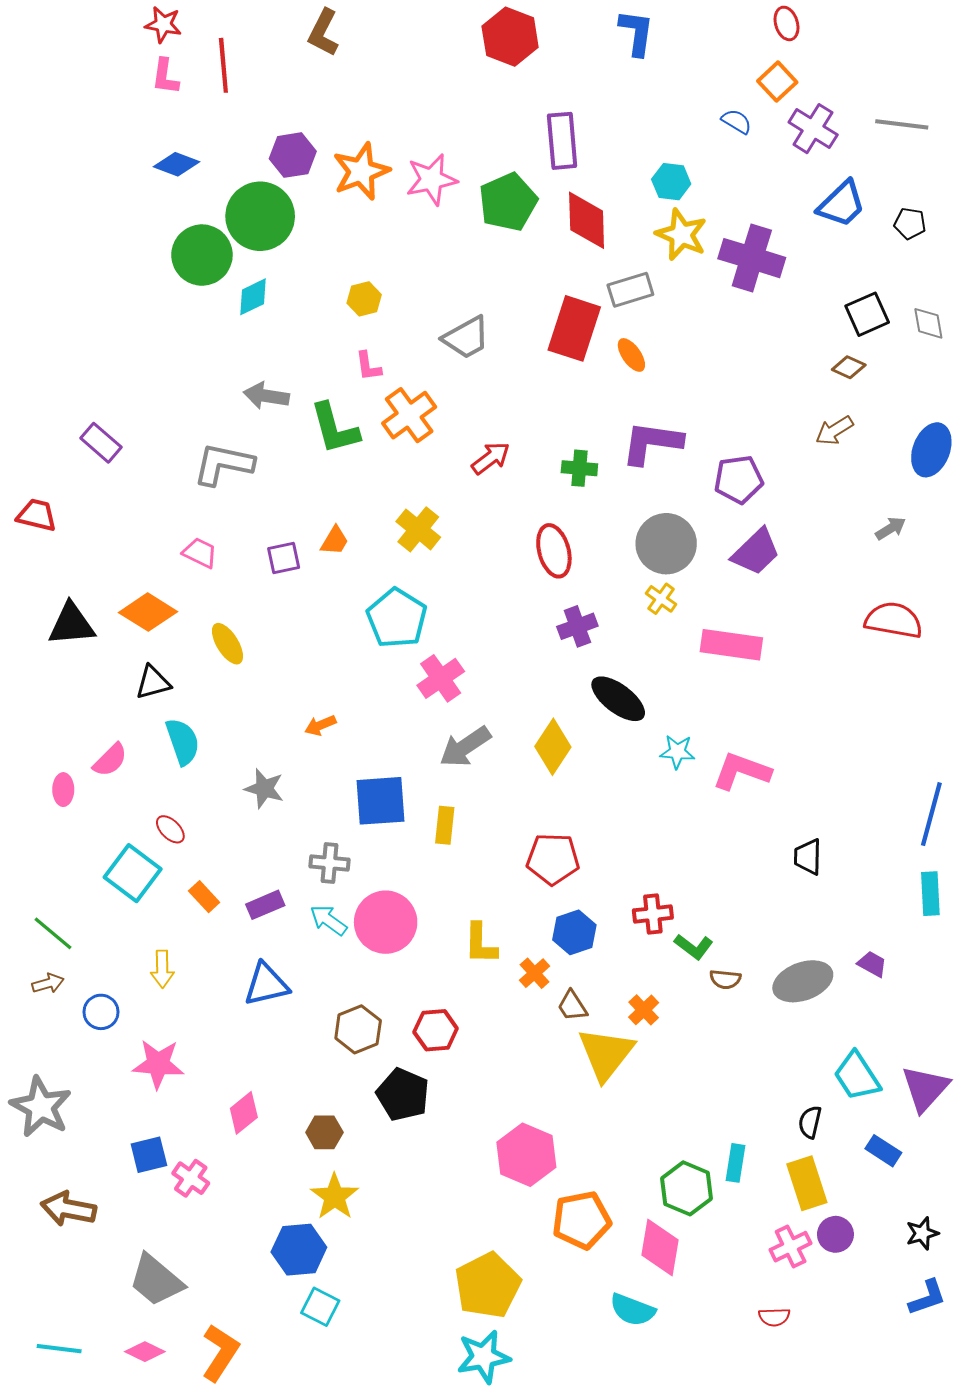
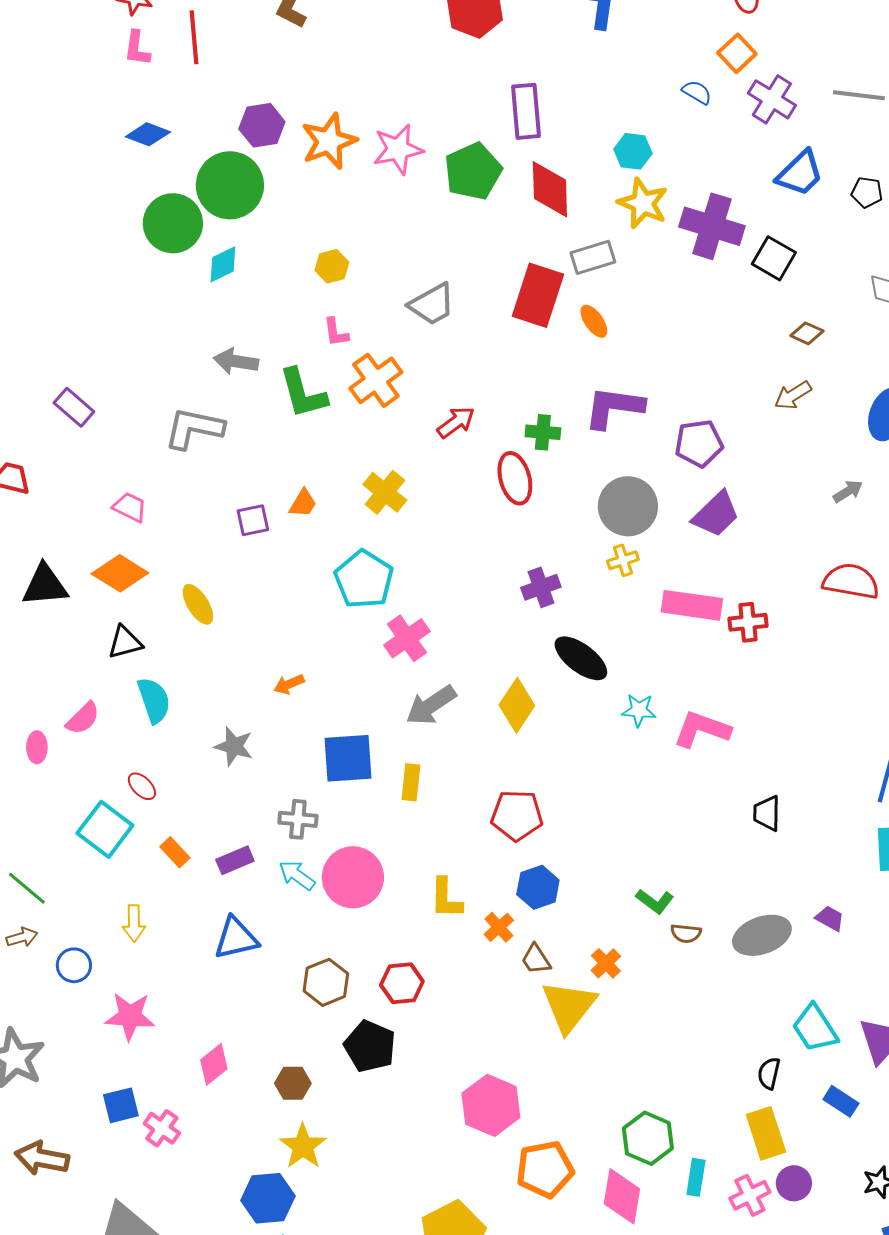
black square: (867, 314) -> (774, 258), moved, turned -36
red ellipse: (554, 551) -> (515, 478), moved
pink trapezoid: (200, 553) -> (130, 507), moved
yellow cross: (661, 599) -> (623, 560), turned 36
red cross: (653, 914) -> (748, 622), moved
cyan rectangle: (735, 1163) -> (696, 1177), moved

